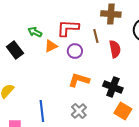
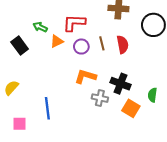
brown line: (96, 36) -> (102, 43), moved
gray cross: (79, 111) -> (100, 98), moved, turned -35

